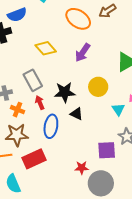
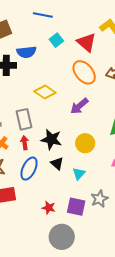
yellow diamond: (46, 48) -> (45, 92), turned -30
cyan triangle: (118, 109) -> (79, 174), moved
red star: (82, 168) -> (49, 208), moved

